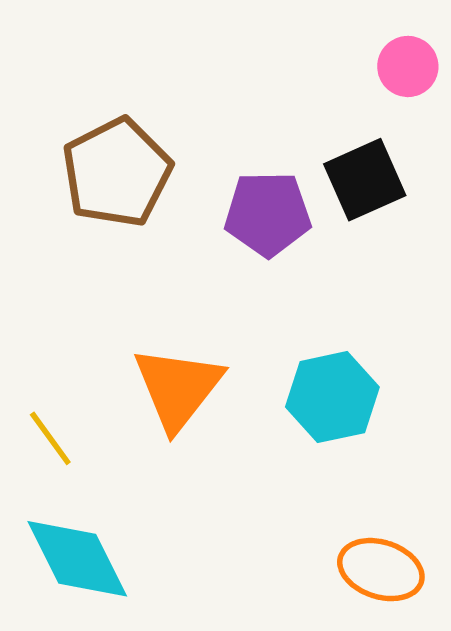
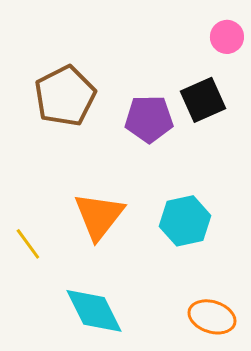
cyan diamond: (77, 559) -> (94, 311), moved

